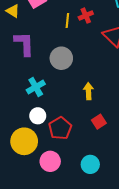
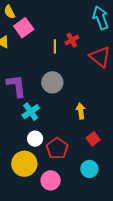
purple L-shape: (24, 44) -> (16, 86), moved
cyan circle: (90, 164) -> (89, 169), moved

